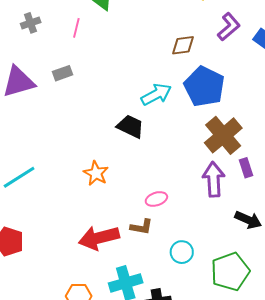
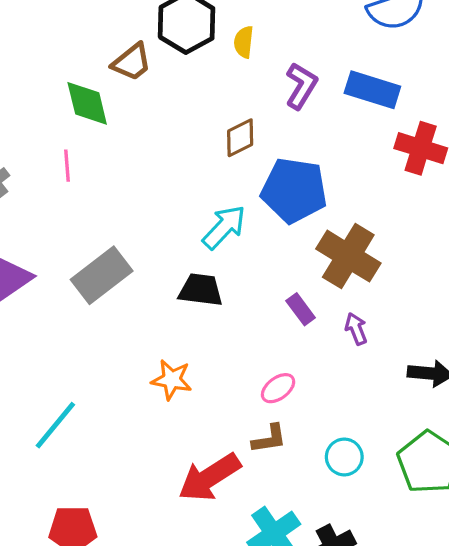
gray rectangle: (62, 73) -> (102, 275), moved, size x1.8
purple rectangle: (246, 168) -> (301, 309), moved
purple arrow: (214, 179) -> (356, 329), size x0.6

